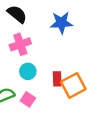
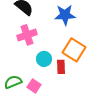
cyan circle: (28, 71) -> (44, 59), moved
orange square: (73, 85) -> (74, 50), moved, turned -30

